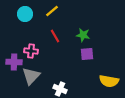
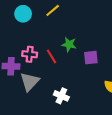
green star: (83, 35) -> (69, 44), moved
red line: (55, 36) -> (52, 56), moved

